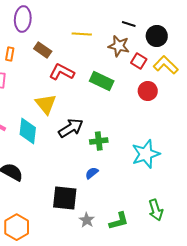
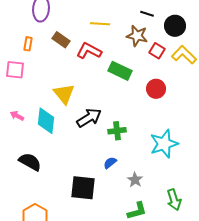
red L-shape: (62, 72) -> (89, 51), moved
red circle: (148, 91) -> (156, 89), moved
gray star: (87, 220) -> (135, 180), moved

